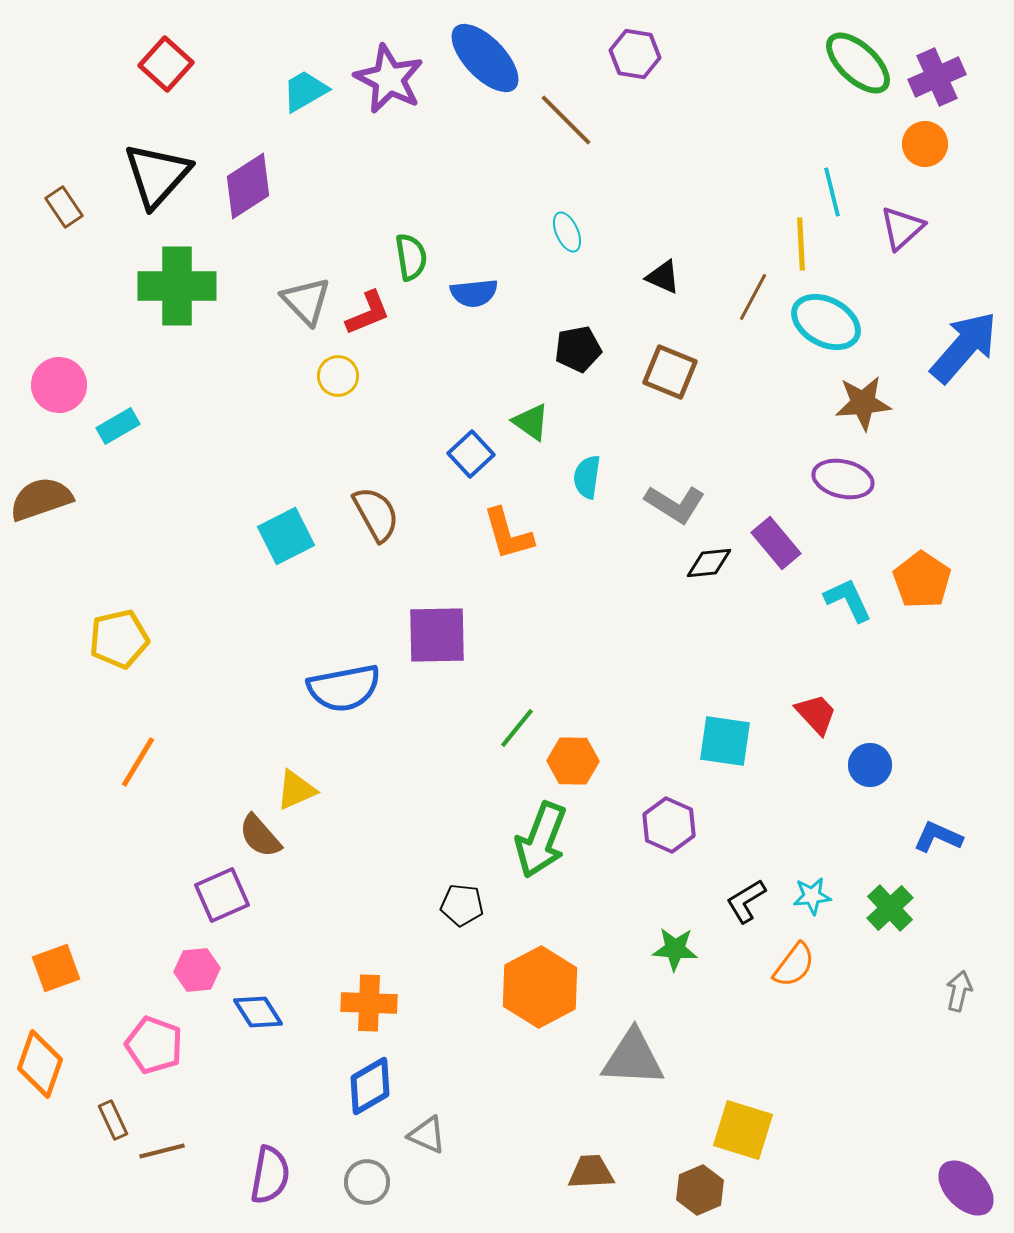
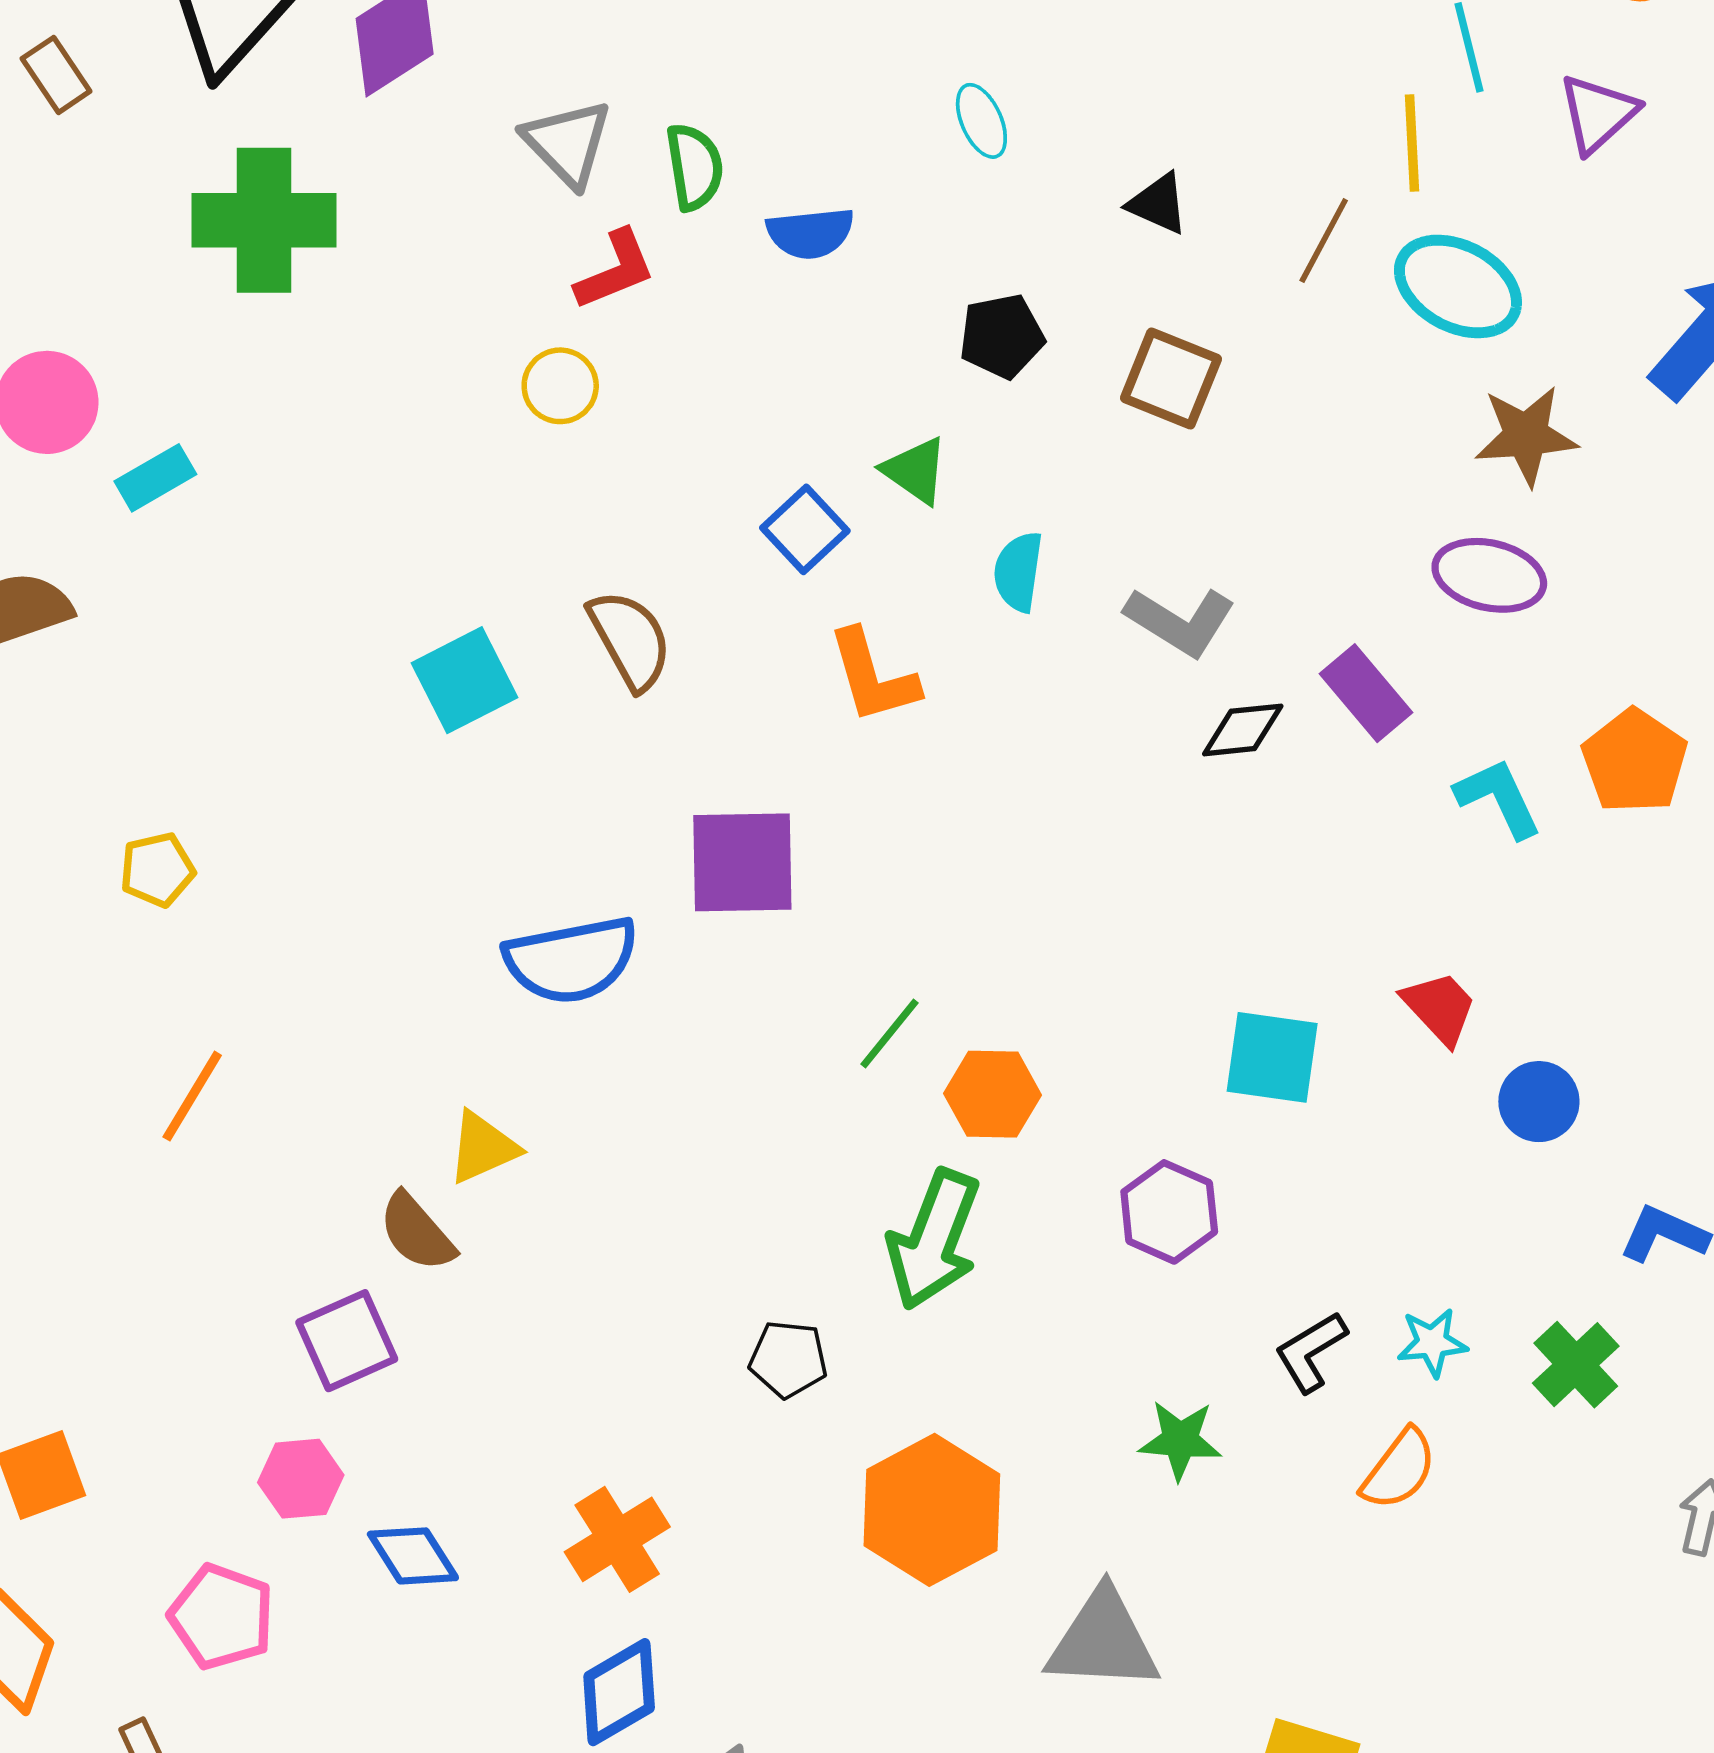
gray triangle: (306, 301) -> (568, 143), moved
yellow pentagon: (119, 639) -> (157, 870), size x0.7
orange cross: (369, 1003) -> (617, 1539), turned -34

